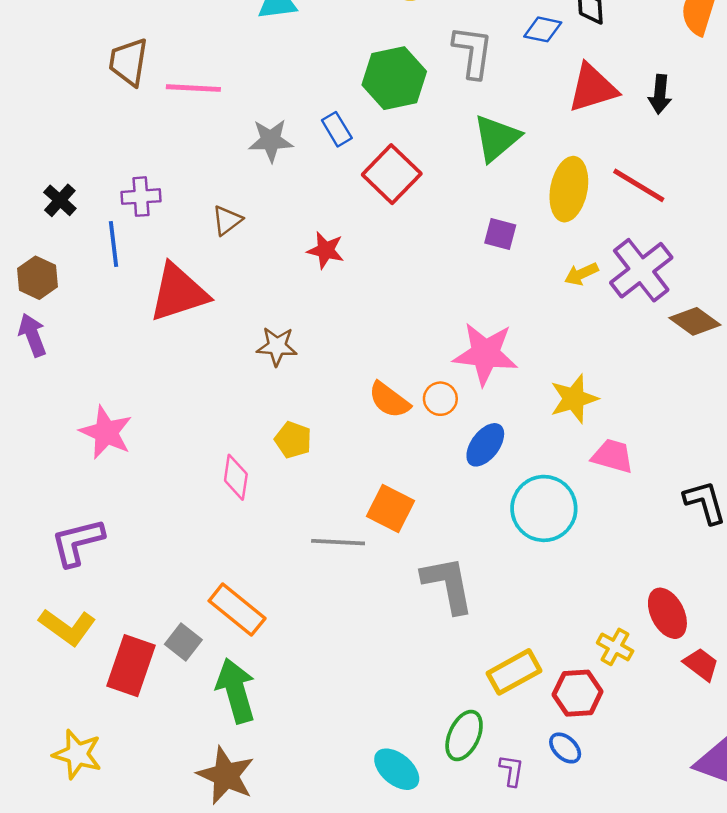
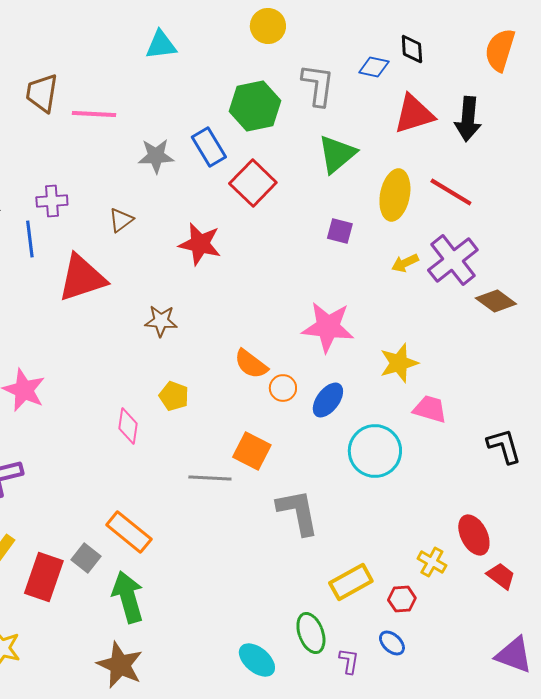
black arrow: (660, 94) -> (468, 119), size x1.4
blue rectangle: (337, 129) -> (209, 147), size x1.4
red star: (326, 250) -> (200, 244), size x1.4
orange circle: (440, 399) -> (283, 388), moved
red hexagon: (578, 693) -> (402, 599), size x0.7
green ellipse: (464, 736) -> (311, 633), turned -45

